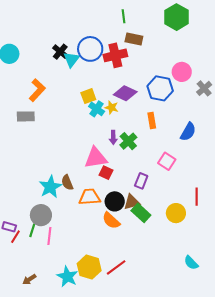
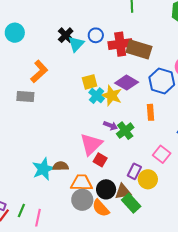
brown rectangle: (134, 39) -> (139, 49), moved, size x1.4
blue circle: (90, 49) -> (96, 35), size x0.6
yellow star: (112, 107) -> (112, 96), size x1.5
purple arrow: (113, 137) -> (111, 126), turned -72
pink triangle: (96, 158) -> (91, 144), turned -40
brown semicircle: (67, 183) -> (61, 166), turned 105
yellow circle: (176, 213) -> (148, 179), moved
gray circle: (41, 215) -> (82, 200), moved

